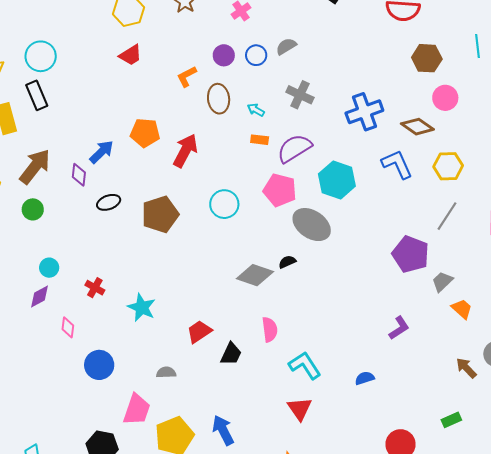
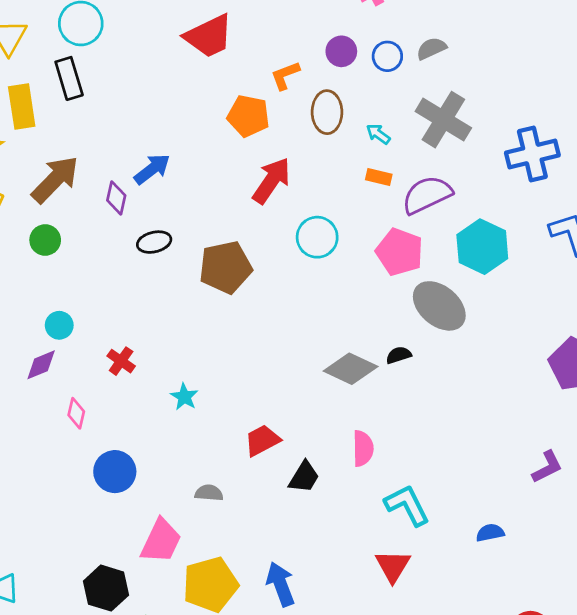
red trapezoid: (131, 55) -> (209, 36), size x1.5
gray cross: (300, 95) -> (443, 120), size x1.4
orange pentagon: (145, 133) -> (248, 116), moved
cyan circle: (224, 204) -> (317, 237), moved
cyan star: (142, 307) -> (184, 397), size x0.7

